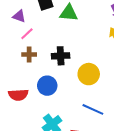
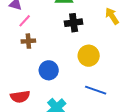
black cross: (61, 56) -> (74, 23), moved
red semicircle: (18, 95) -> (20, 97), moved

